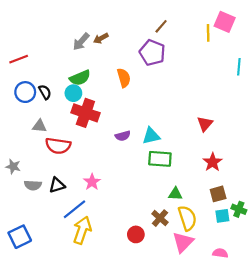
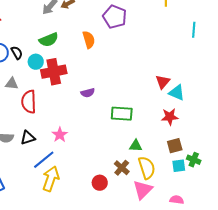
cyan circle: (73, 93) -> (36, 62), moved
red cross: (85, 113) -> (54, 72), turned -30
cyan triangle: (151, 136) -> (177, 93), moved, turned 36
red semicircle: (58, 146) -> (29, 102), turned 80
red star: (213, 162) -> (170, 117), turned 30

